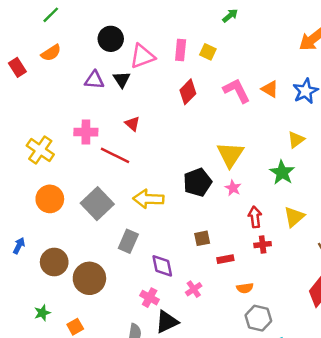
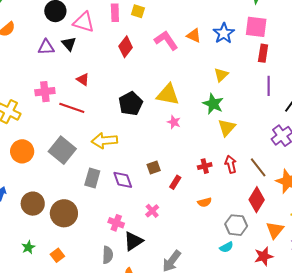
pink triangle: (142, 56) -> (84, 22), turned 45
yellow triangle: (230, 155) -> (168, 95), turned -45
black pentagon: (198, 182) -> (131, 104), moved
red arrow: (255, 217) -> (231, 164), moved
yellow triangle: (294, 217) -> (227, 127), moved
red rectangle: (225, 259) -> (175, 182), turned -40
purple diamond: (162, 266) -> (123, 180), moved
orange semicircle: (245, 288) -> (205, 202), moved
gray hexagon: (258, 318) -> (236, 225), moved

